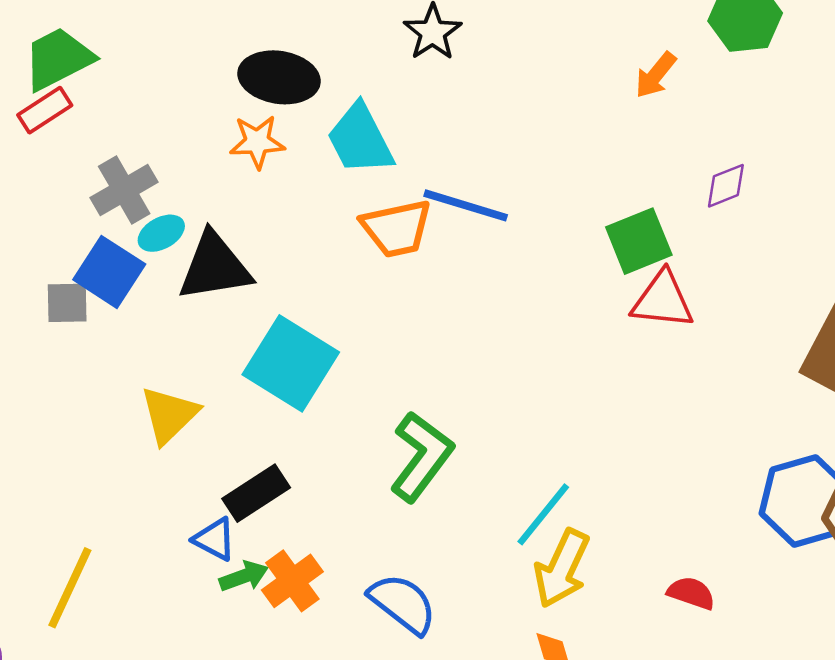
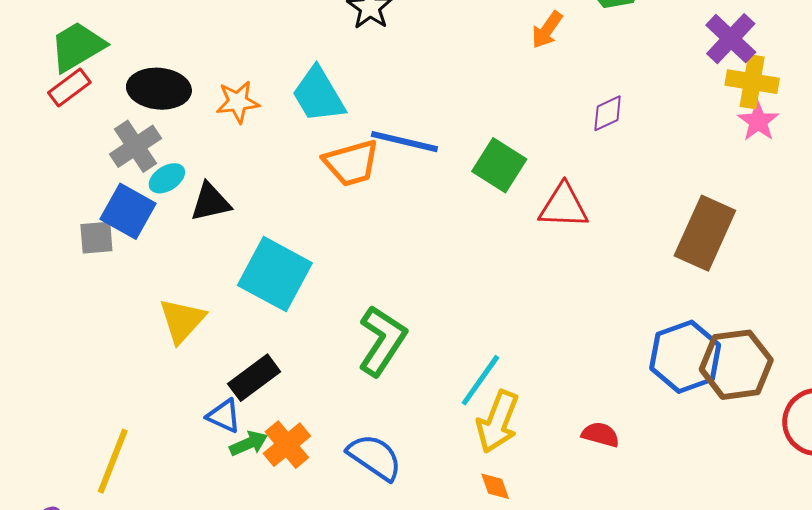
black ellipse: (279, 77) -> (159, 89), moved
green square: (639, 241) -> (499, 165), moved, turned -32
black triangle: (215, 267) -> (210, 202), size x0.7

